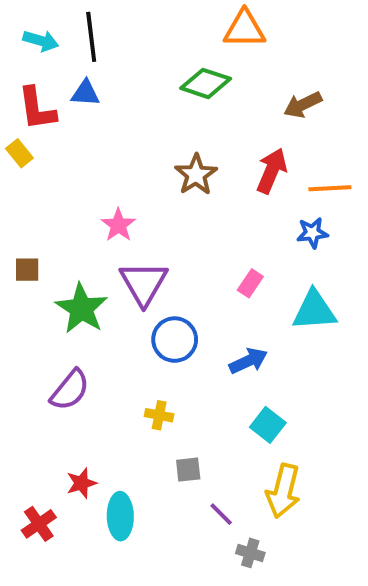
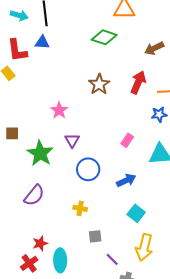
purple triangle: (144, 283) -> (72, 140), size x0.6
red cross: (39, 524) -> (29, 263), moved

